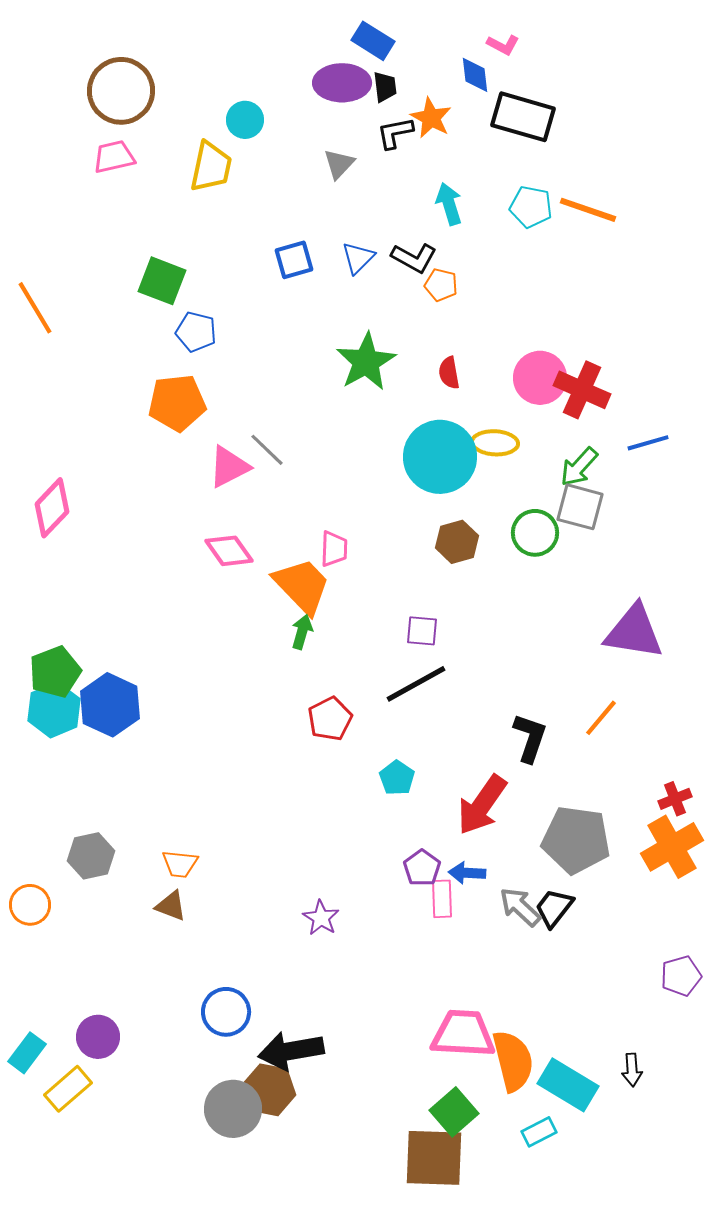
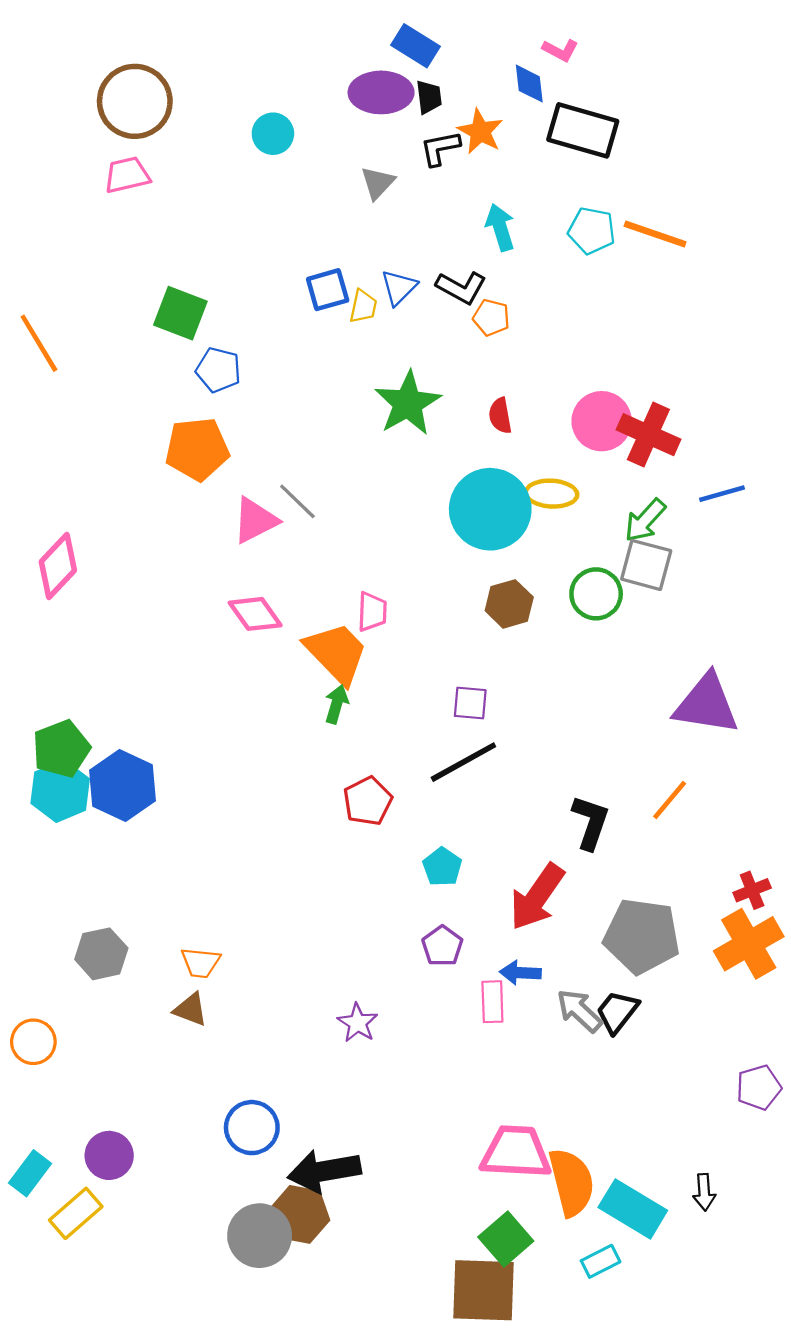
yellow trapezoid: (211, 167) -> (363, 306), moved, size x0.6
purple pentagon: (422, 868) -> (442, 946), moved
orange circle: (30, 905) -> (33, 1042), moved

